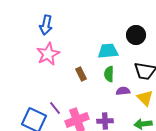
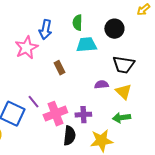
blue arrow: (46, 25) -> (45, 30), moved
green semicircle: (109, 74) -> (77, 23), moved

